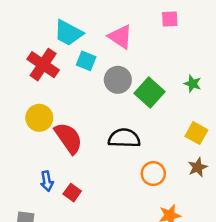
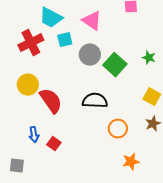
cyan square: (86, 61) -> (65, 40), turned -35
red cross: (43, 65) -> (31, 43), turned 30

